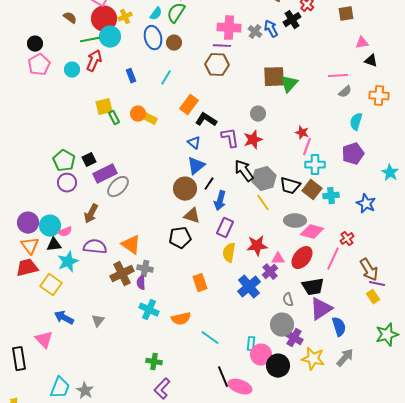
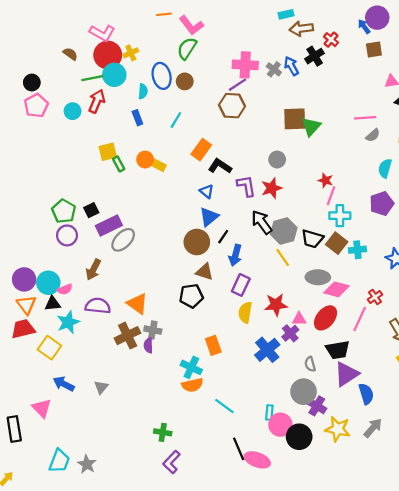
cyan semicircle: (156, 14) -> (143, 91), moved, turned -32
purple line: (222, 46) -> (238, 85), turned -36
cyan cross: (149, 310) -> (191, 367), moved

